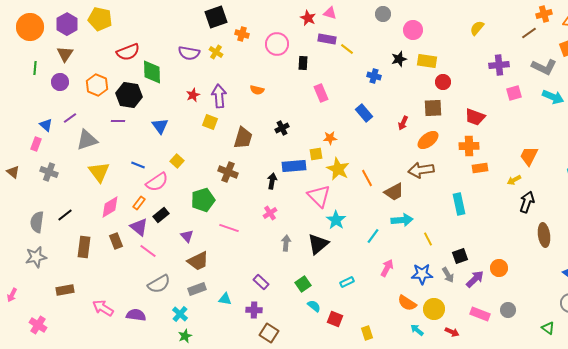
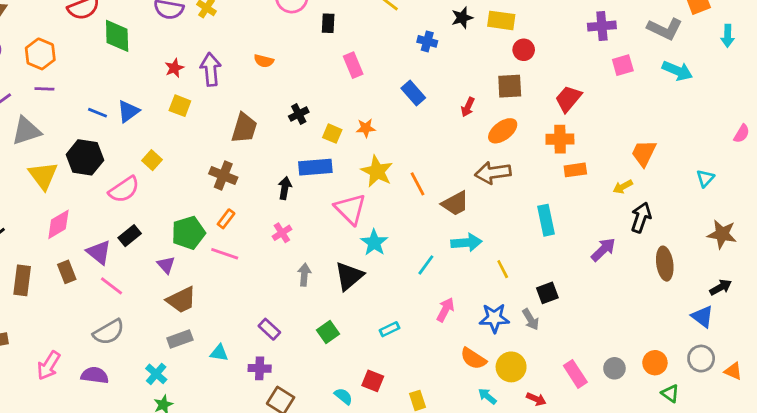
black hexagon: (129, 95) -> (85, 157), moved
red trapezoid: (475, 117) -> (568, 99), turned 110
purple line: (118, 121) -> (44, 89), moved
yellow square: (210, 122) -> (180, 106), moved
blue triangle: (160, 126) -> (128, 111), turned 30
yellow square: (316, 154) -> (332, 134), moved, turned 32
blue line: (138, 165) -> (98, 113), moved
green pentagon: (203, 200) -> (188, 233), moved
orange rectangle: (139, 203) -> (226, 219), moved
orange circle: (499, 268) -> (655, 363), moved
purple arrow: (475, 279) -> (603, 250), moved
gray semicircle: (159, 284) -> (109, 332), moved
cyan semicircle: (314, 306) -> (343, 396), moved
pink arrow: (103, 308) -> (49, 366), turned -90
pink rectangle: (480, 314) -> (575, 374), turned 36

